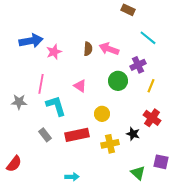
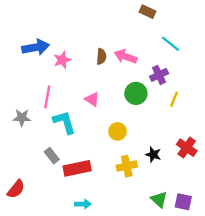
red cross: (152, 118) -> (187, 148), moved
red rectangle: (77, 135) -> (77, 168), moved
purple square: (161, 162) -> (183, 202), moved

